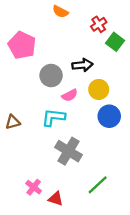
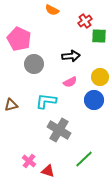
green square: (115, 42) -> (99, 36), turned -35
gray circle: (51, 76) -> (34, 64), moved
yellow circle: (99, 89) -> (100, 77), moved
pink semicircle: (70, 95) -> (70, 82), moved

